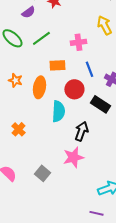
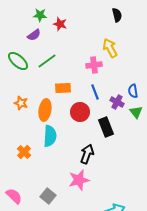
pink cross: (78, 42) -> (94, 65), moved
black rectangle: (100, 104) -> (106, 127), turned 36
cyan semicircle: (58, 111) -> (50, 136), moved

